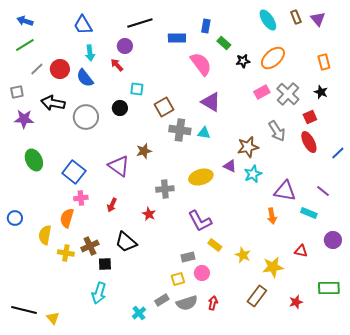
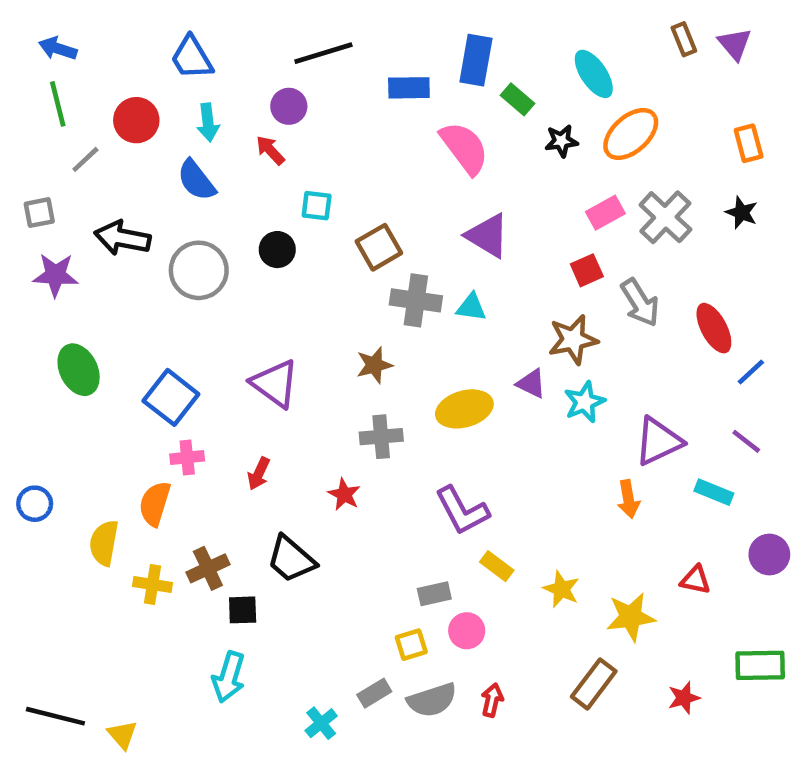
cyan ellipse: (268, 20) -> (594, 74), moved
blue rectangle: (206, 26) -> (476, 60), size x1.5
green line: (25, 45) -> (58, 104), turned -72
red circle: (60, 69) -> (136, 120), moved
red square: (310, 117) -> (587, 270), moved
brown star: (144, 151) -> (374, 365), moved
blue line: (338, 153) -> (751, 372), moved
purple triangle: (285, 191) -> (658, 441), turned -35

